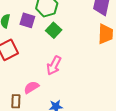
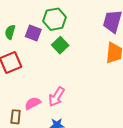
pink arrow: (54, 65) -> (57, 97), moved

